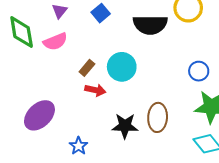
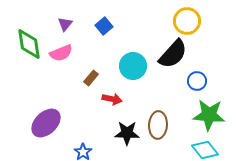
black semicircle: (150, 25) -> (173, 54), moved, turned -48
cyan circle: (122, 67) -> (133, 66), moved
red arrow: (95, 90) -> (112, 99), moved

